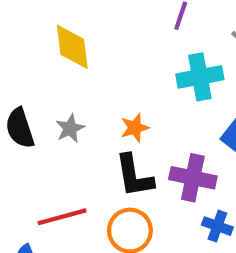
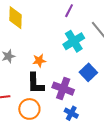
cyan cross: (200, 77) -> (74, 41), turned -30

